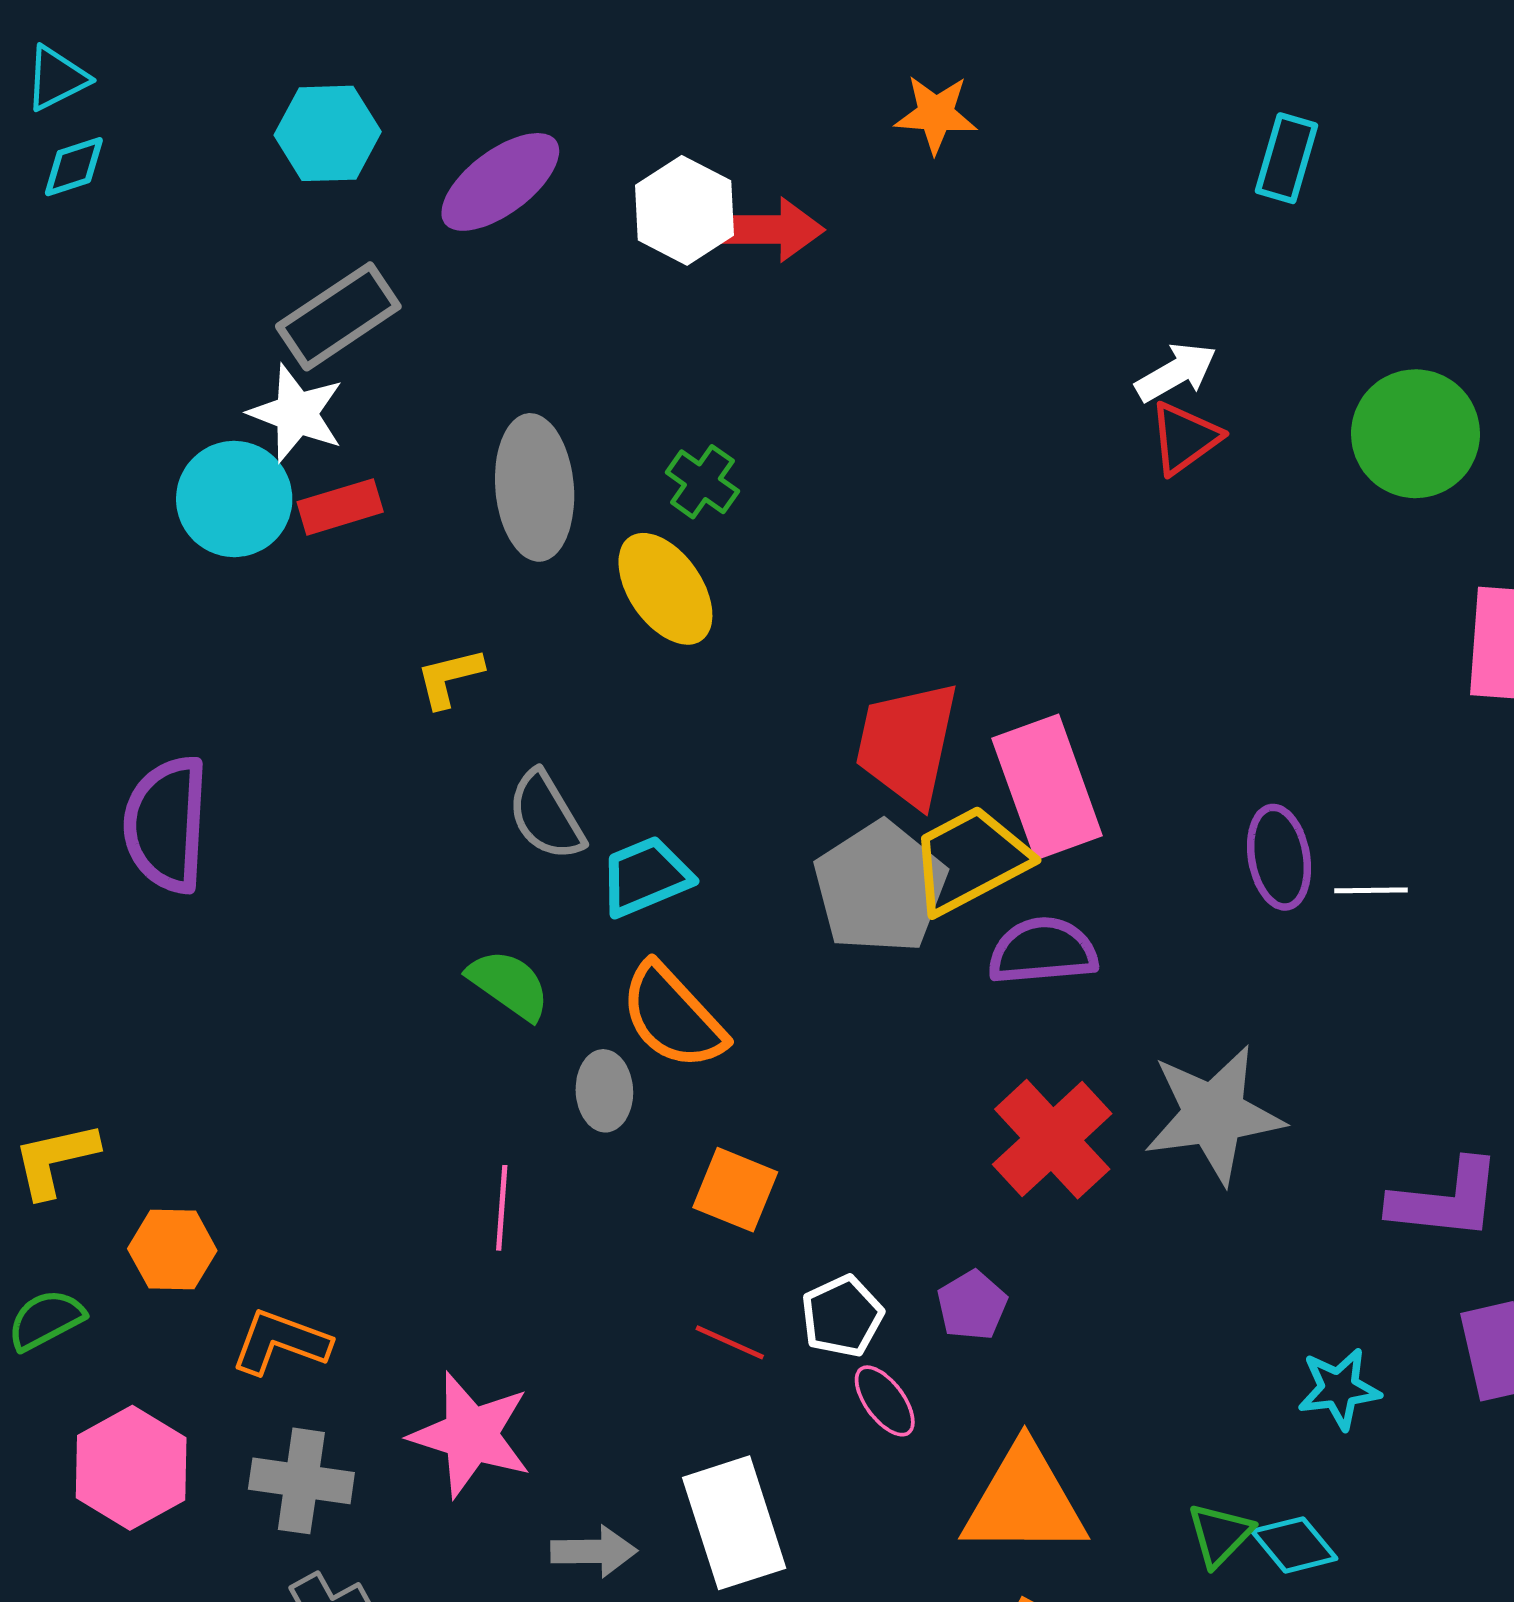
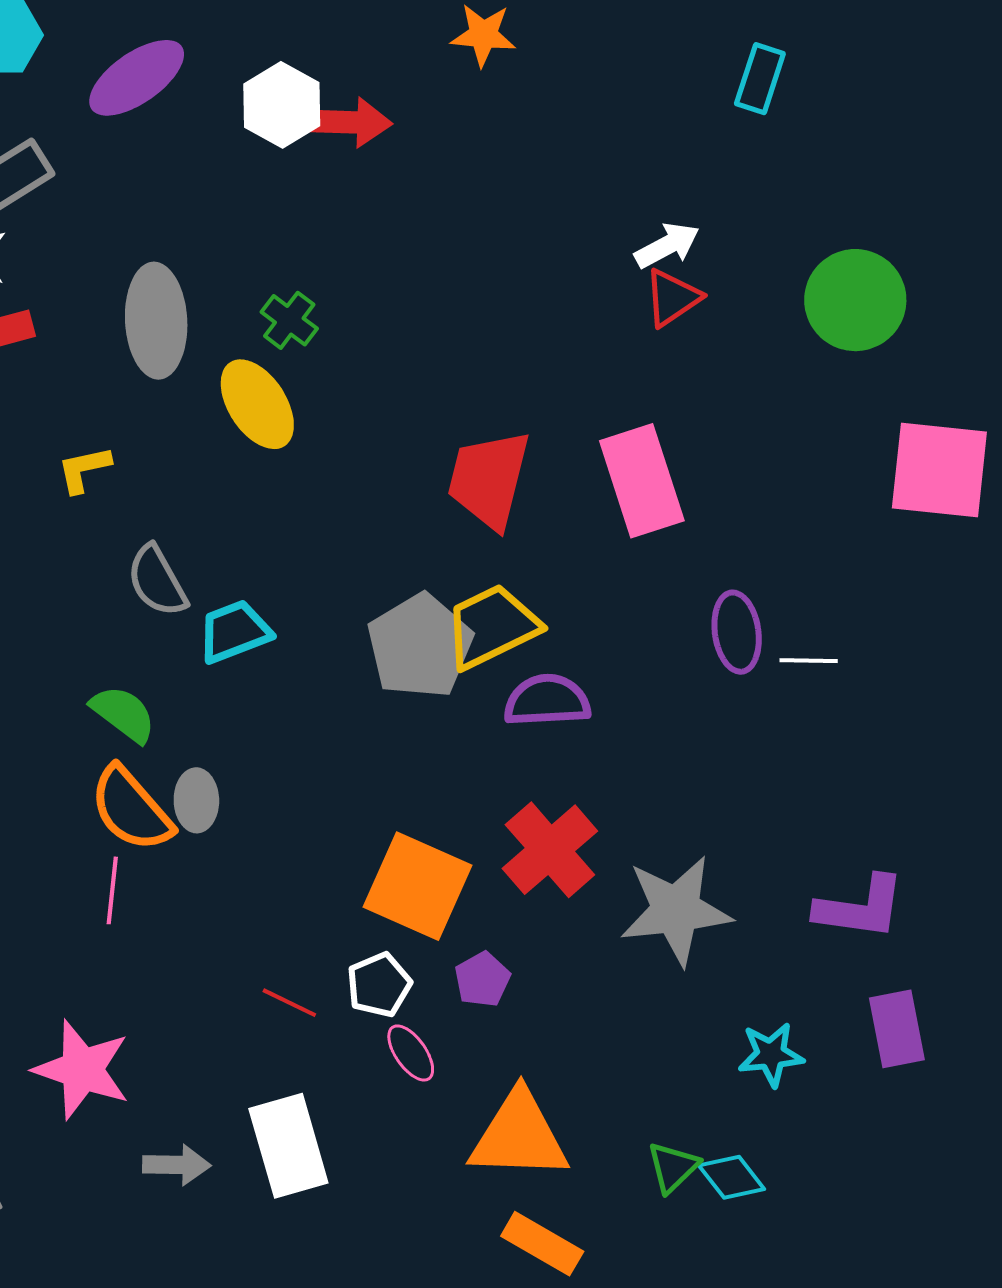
red trapezoid: (907, 744) -> (489, 479), moved
pink rectangle: (1047, 787) -> (642, 481), moved
orange semicircle: (673, 1017) -> (131, 809), moved
gray star: (1214, 1114) -> (676, 910), moved
orange square: (735, 1190) -> (418, 886), moved, size x1.6

